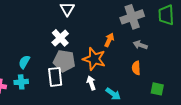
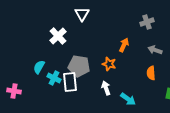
gray cross: (132, 17) -> (147, 22), size x0.6
white cross: (60, 38) -> (58, 36), moved
orange star: (94, 59) -> (109, 64), size x0.6
cyan cross: (21, 82) -> (54, 78), moved, turned 32

